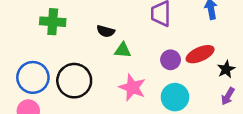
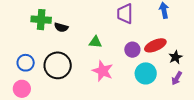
black semicircle: (106, 31) -> (61, 27), moved
blue circle: (33, 77) -> (26, 63), size x0.7
cyan circle: (175, 97) -> (146, 73), moved

